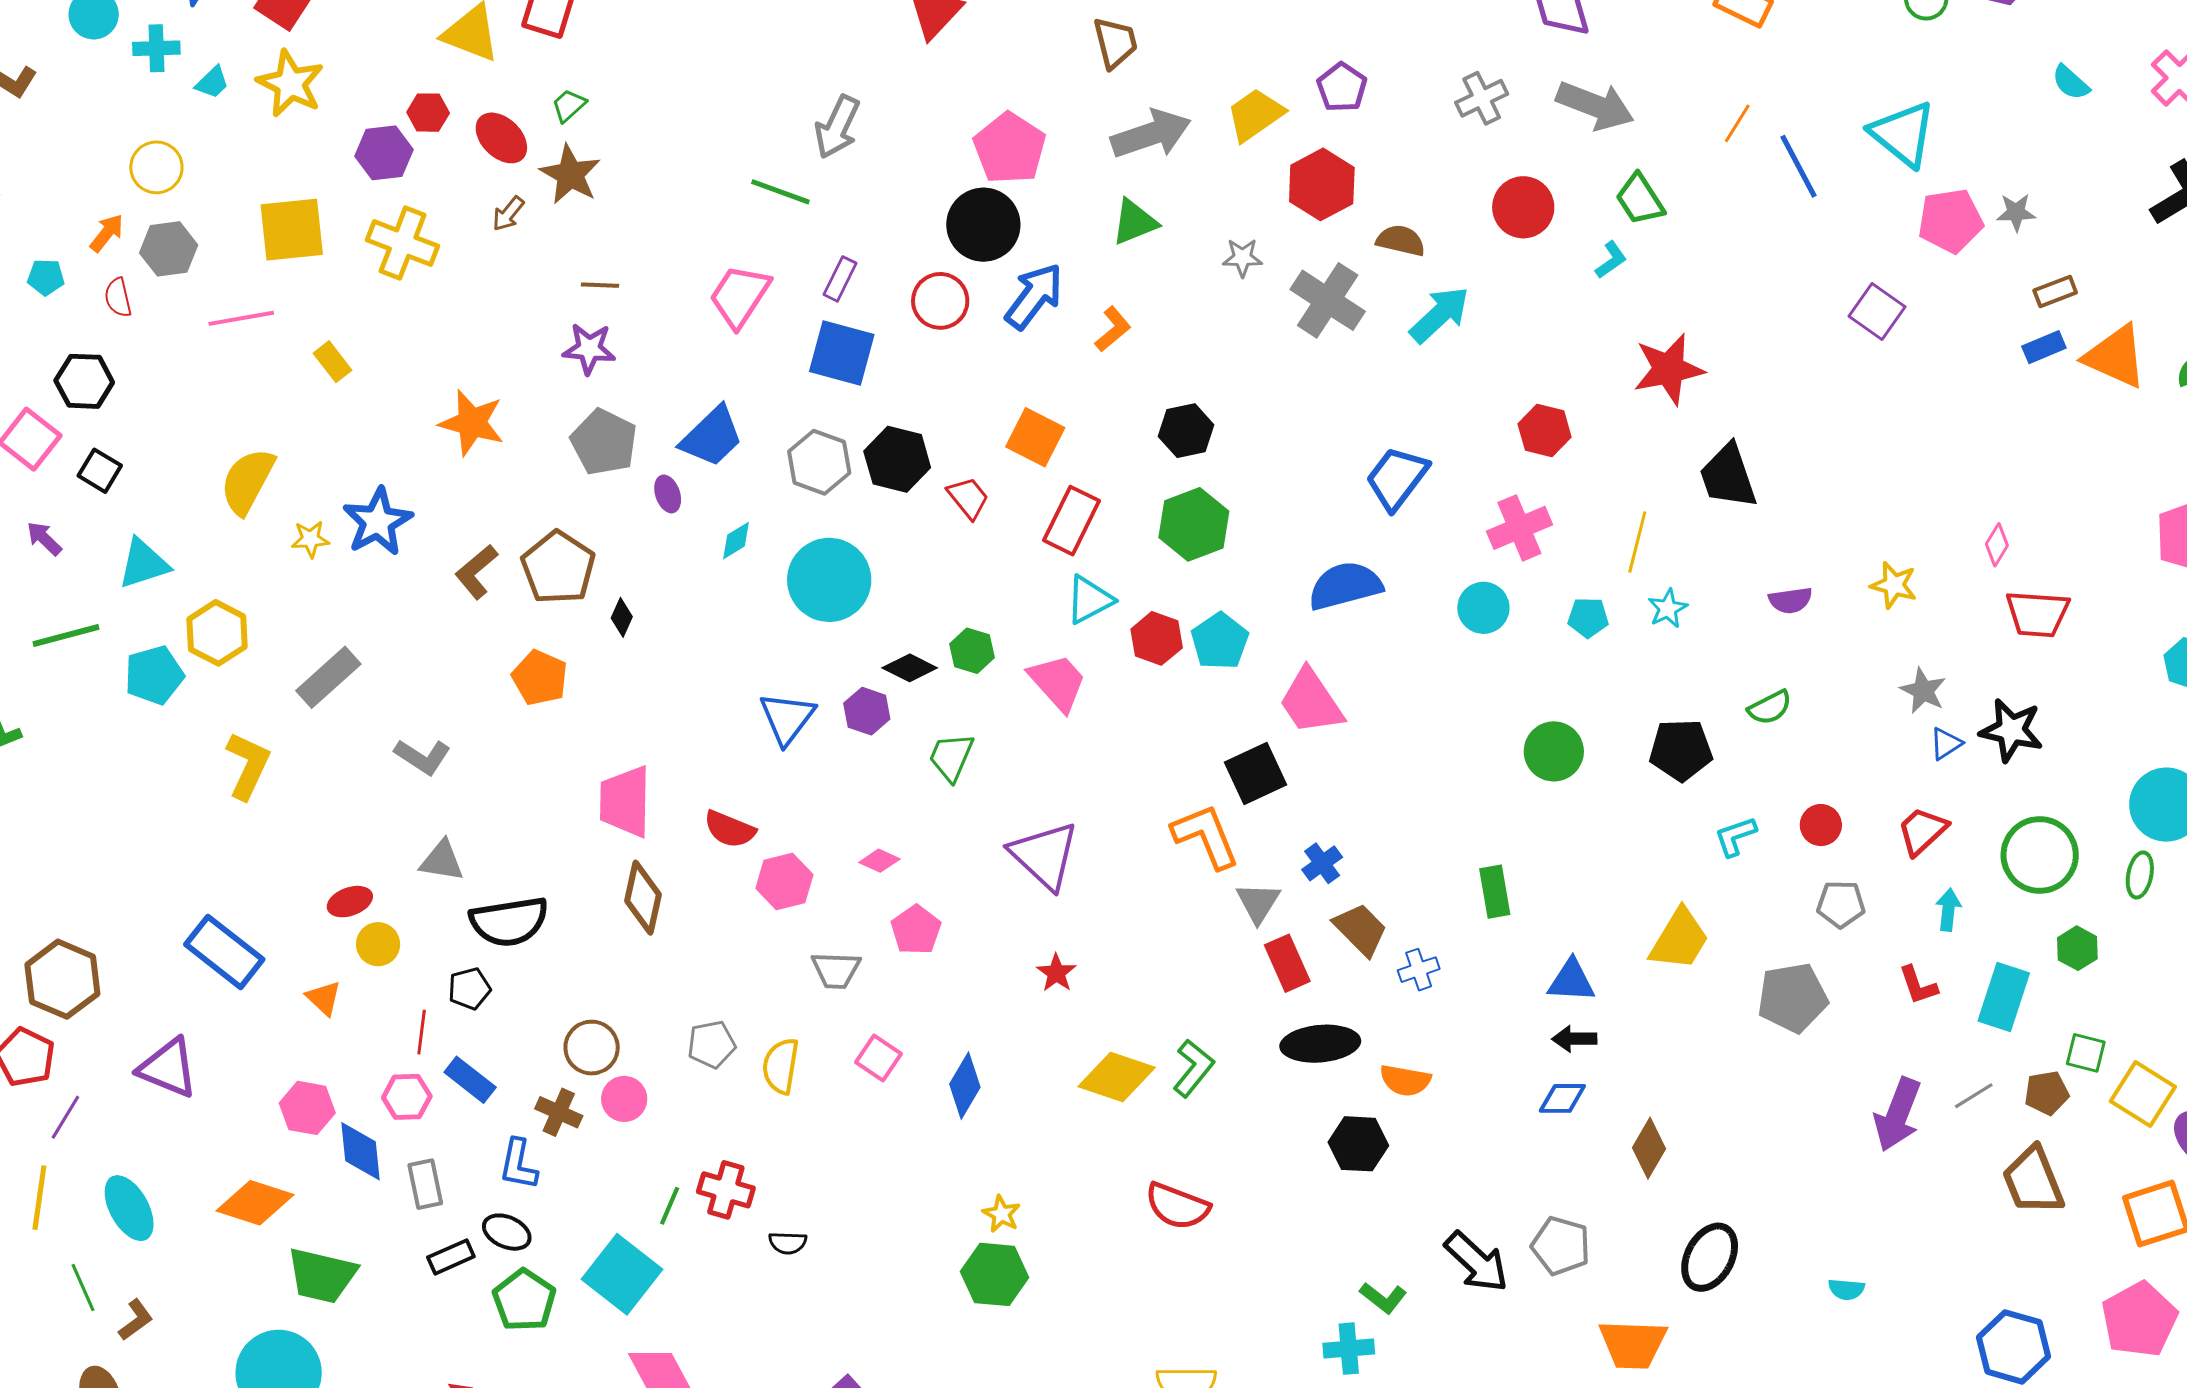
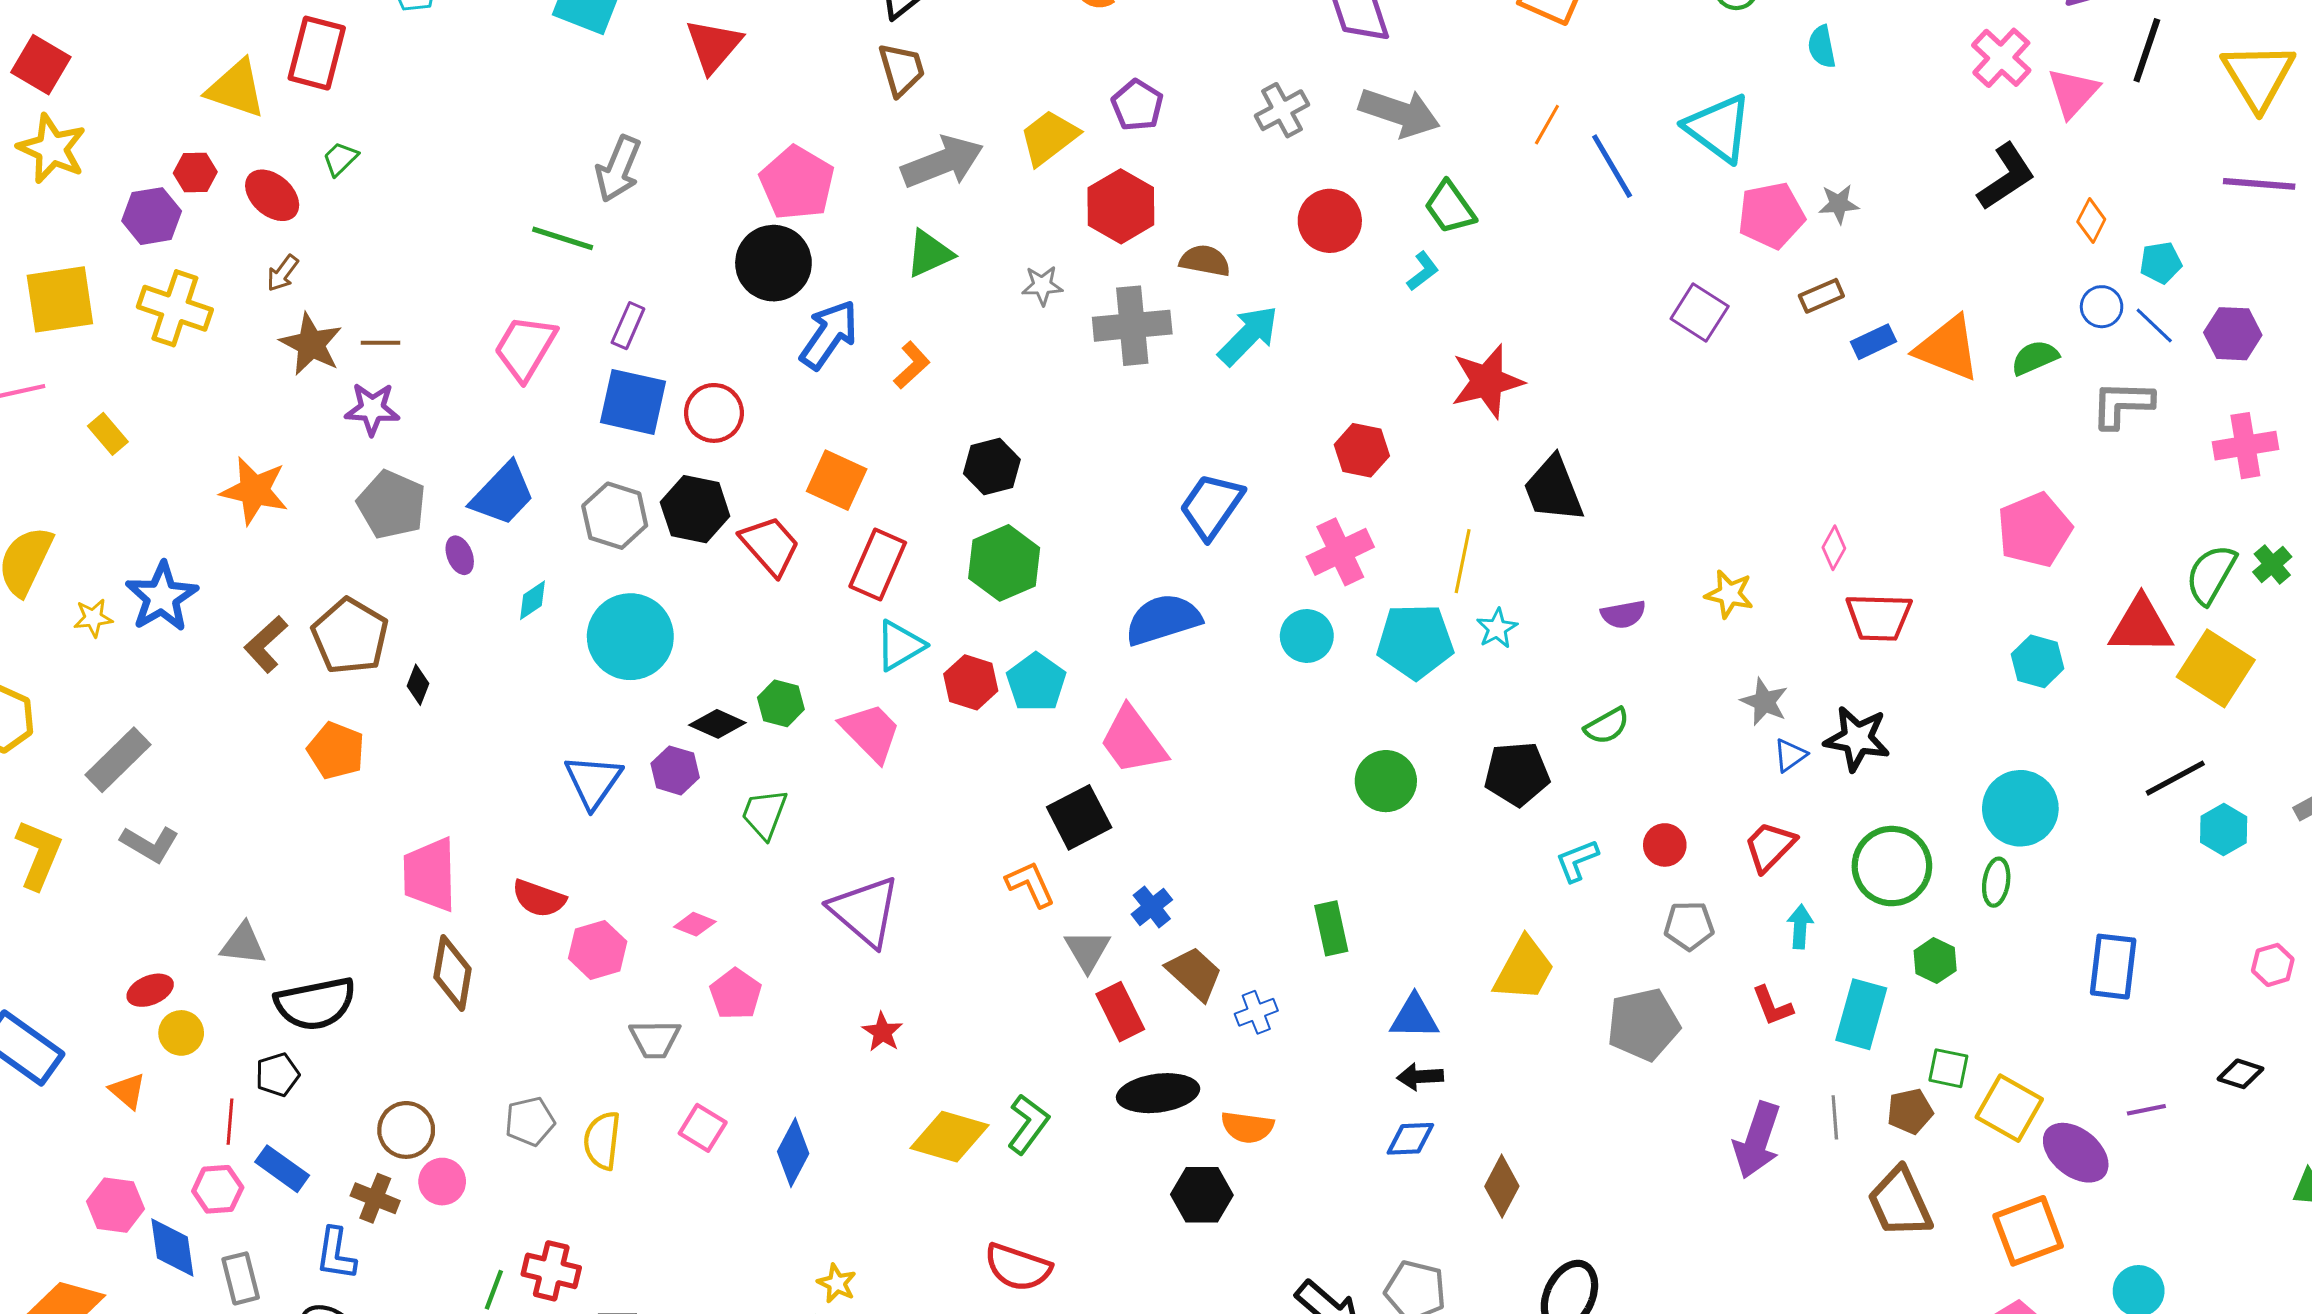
cyan semicircle: (2071, 82) -> (1822, 47), moved, turned 39
brown star: (570, 174) -> (311, 344), moved
brown rectangle: (2055, 291) -> (1821, 296), moved
gray cross: (1328, 300) -> (1132, 326), turned -36
red circle: (940, 301) -> (714, 413), moved
red trapezoid: (968, 498) -> (770, 546), size x1.4
cyan pentagon: (1588, 618) -> (1415, 641), size x1.8
gray L-shape: (423, 757) -> (150, 844), moved
orange L-shape: (1206, 836) -> (1030, 884), size x0.7
gray line: (1974, 1096) -> (1835, 1117), turned -60

